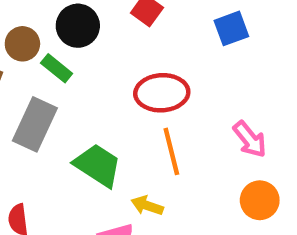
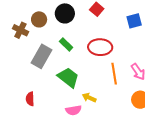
green rectangle: (57, 68) -> (66, 44), moved
orange line: (171, 151) -> (114, 74), moved

